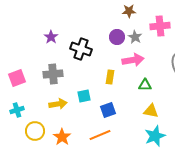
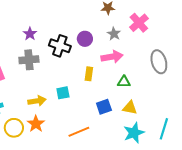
pink cross: (160, 26) -> (139, 23), turned -36
purple circle: (117, 37) -> (85, 39), moved
gray cross: (53, 74) -> (29, 60), moved
blue square: (108, 110) -> (104, 107), moved
orange star: (62, 137) -> (36, 124), moved

